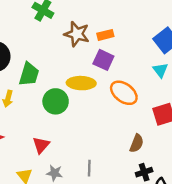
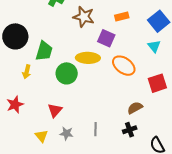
orange rectangle: (105, 35) -> (122, 17), moved
brown semicircle: (137, 143) -> (135, 108), turned -140
black cross: (144, 172) -> (130, 130), moved

